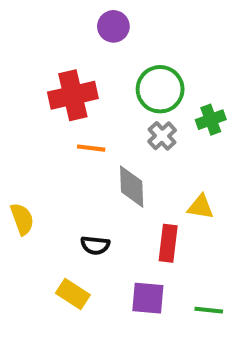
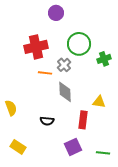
gray cross: (162, 136) -> (64, 65), moved
yellow rectangle: (73, 294) -> (18, 147), moved
purple square: (148, 298) -> (73, 147), turned -30

